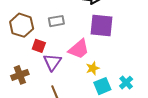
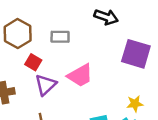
purple square: (102, 26) -> (136, 54), moved
yellow star: (93, 68) -> (135, 104), moved

